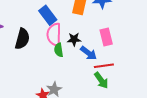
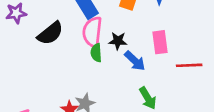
black semicircle: (22, 39) -> (50, 33), turned 30
red line: (104, 66) -> (189, 65), moved

